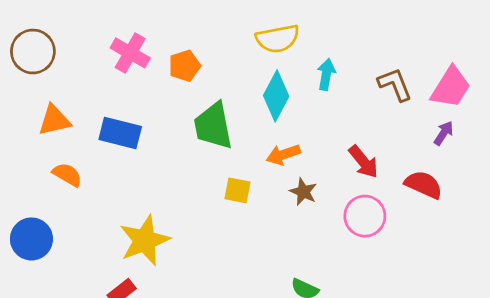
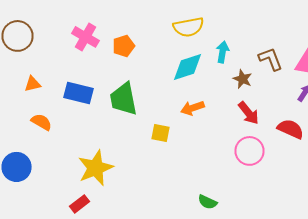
cyan diamond: (276, 96) -> (188, 67), turned 44
orange triangle: (54, 120) -> (32, 84), size x0.7
green trapezoid: (213, 126) -> (124, 99), moved
brown star: (303, 192) -> (242, 79), moved

